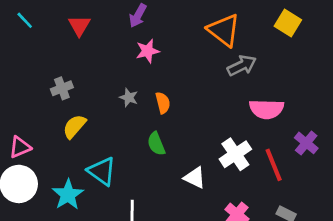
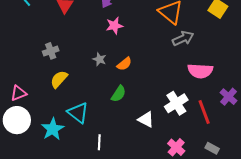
orange semicircle: (163, 103) -> (124, 64), turned 63
green semicircle: (156, 144) -> (119, 94), turned -126

